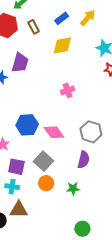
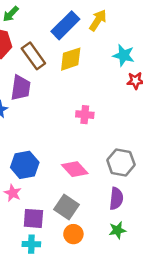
blue rectangle: (62, 18) -> (65, 25), size x1.6
brown rectangle: (34, 27) -> (33, 56), moved, size x1.5
pink cross: (68, 90) -> (85, 115), turned 32
blue hexagon: (27, 125) -> (25, 165), moved
green star: (73, 189) -> (117, 230), moved

